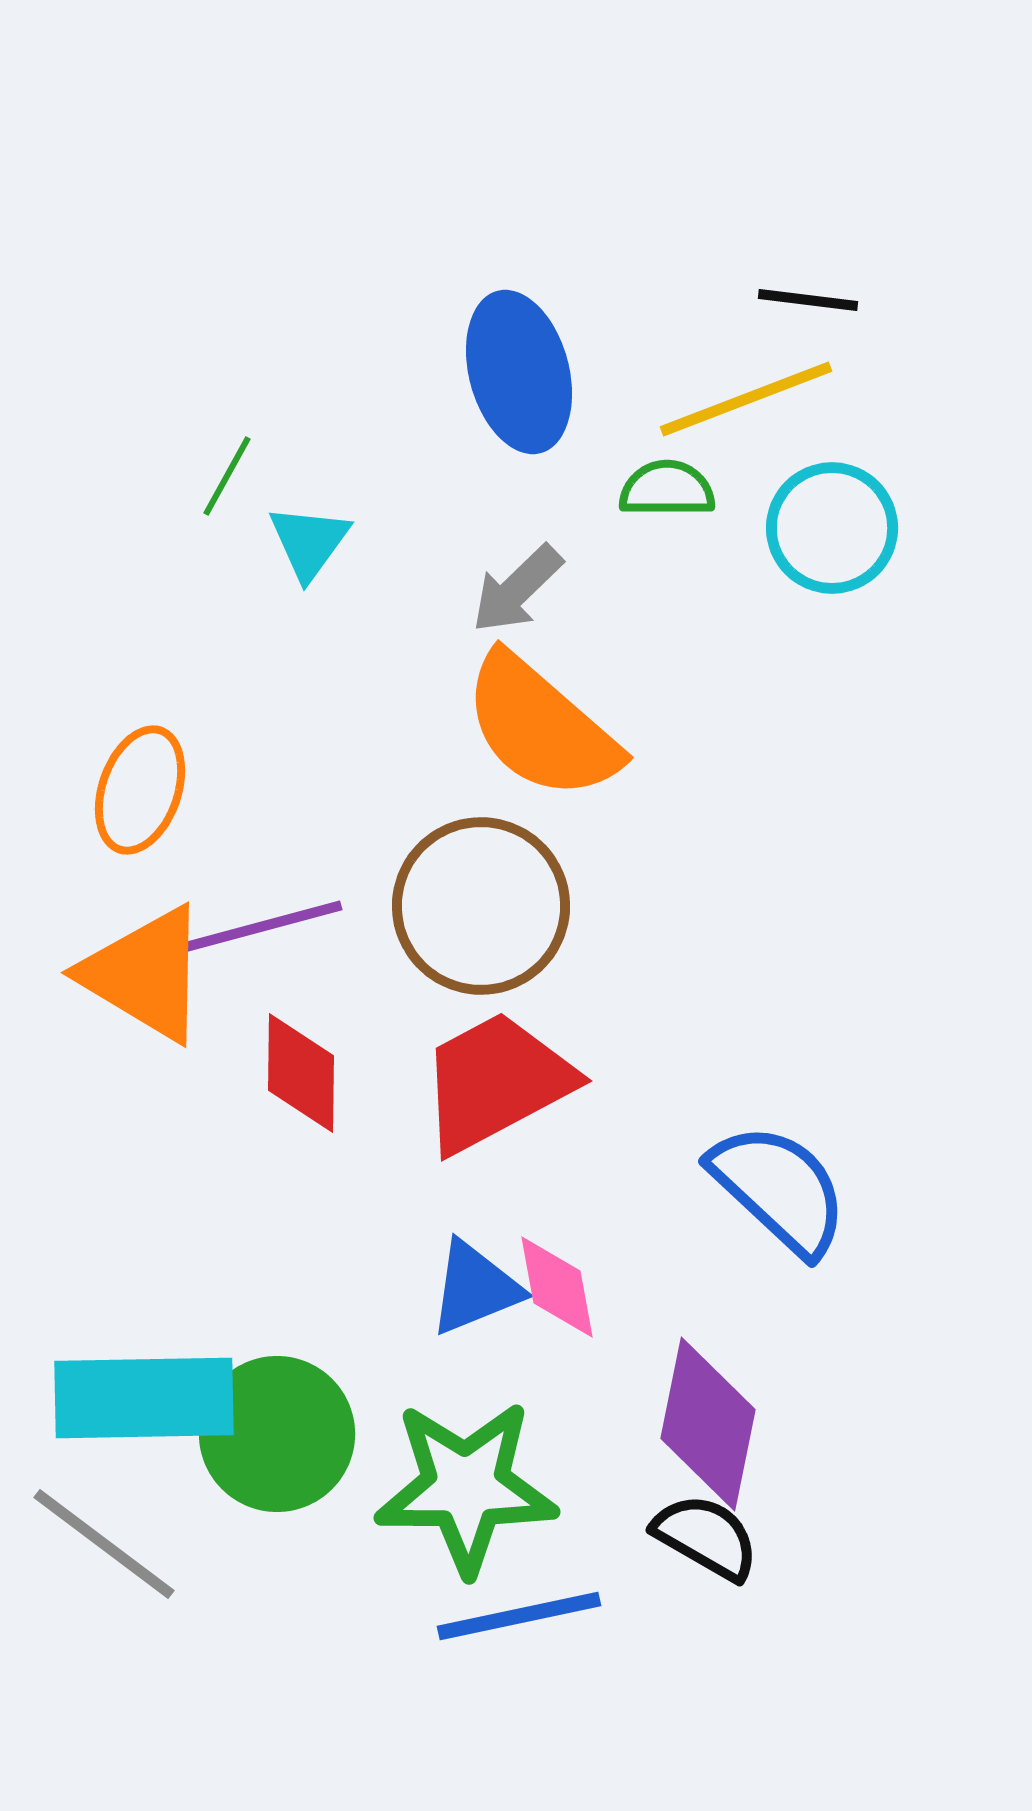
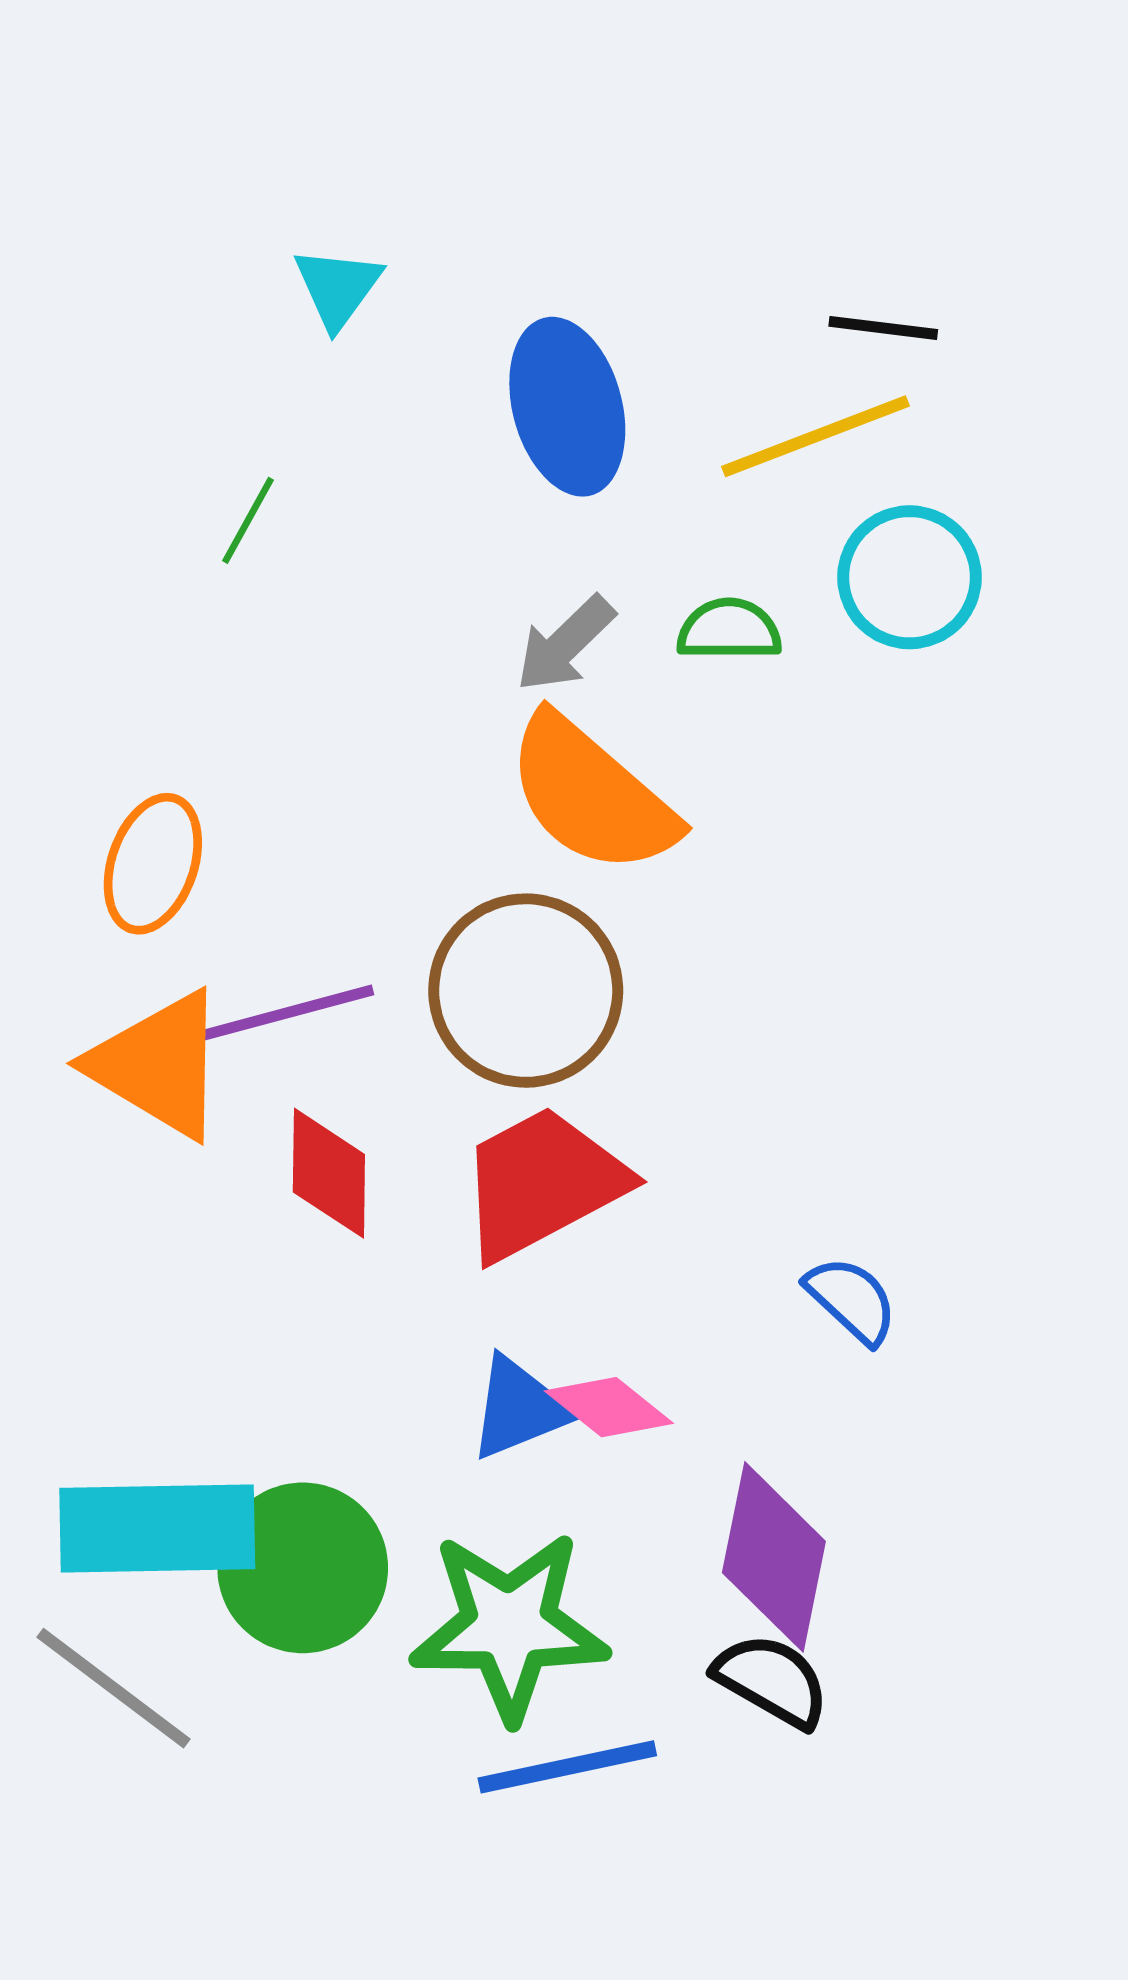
green semicircle: (667, 489) -> (729, 630), moved
cyan triangle: (309, 542) -> (338, 287), moved
blue semicircle: (779, 1189) -> (852, 1300), size x0.6
pink diamond: (557, 1287) -> (609, 1407), turned -41

